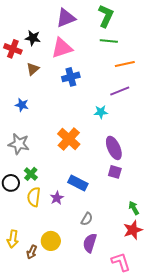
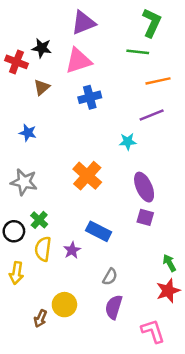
green L-shape: (106, 16) -> (152, 23), moved
yellow arrow: (13, 239) -> (16, 273), moved

